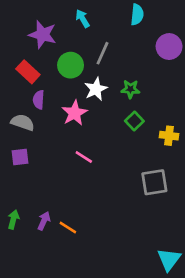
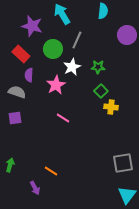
cyan arrow: (83, 19) -> (62, 14), size x1.5
yellow cross: (169, 136) -> (111, 107), moved
gray square: (154, 182) -> (123, 163), moved
purple arrow: (44, 221) -> (35, 188), moved, turned 128

